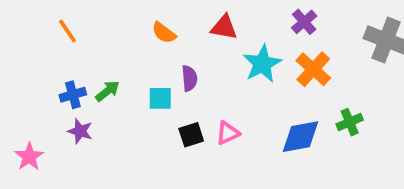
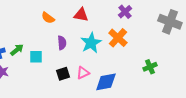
cyan star: (262, 64) -> (91, 43), moved
orange cross: (313, 69) -> (118, 38), moved
cyan square: (160, 98) -> (36, 57), moved
blue diamond: (300, 137) -> (106, 82), moved

